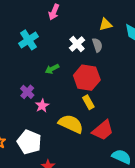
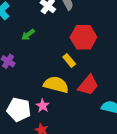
red hexagon: (87, 78) -> (83, 37), moved
pink star: (42, 106) -> (43, 106), moved

